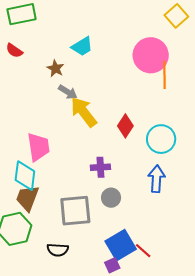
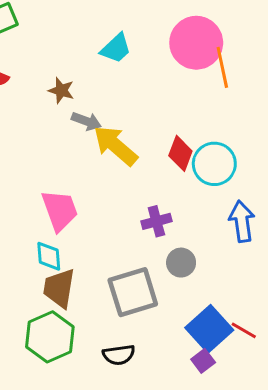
cyan trapezoid: (82, 46) -> (116, 48), moved
cyan circle: (161, 139) -> (214, 164), moved
cyan diamond: (25, 176) -> (49, 256), size x0.7

